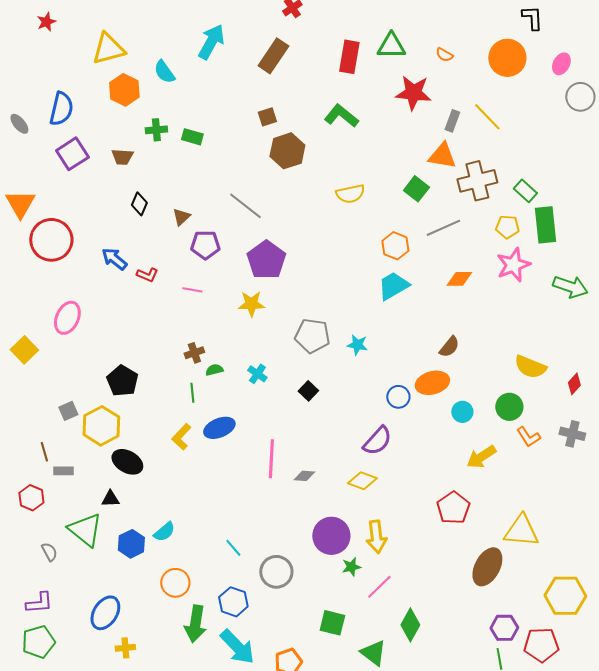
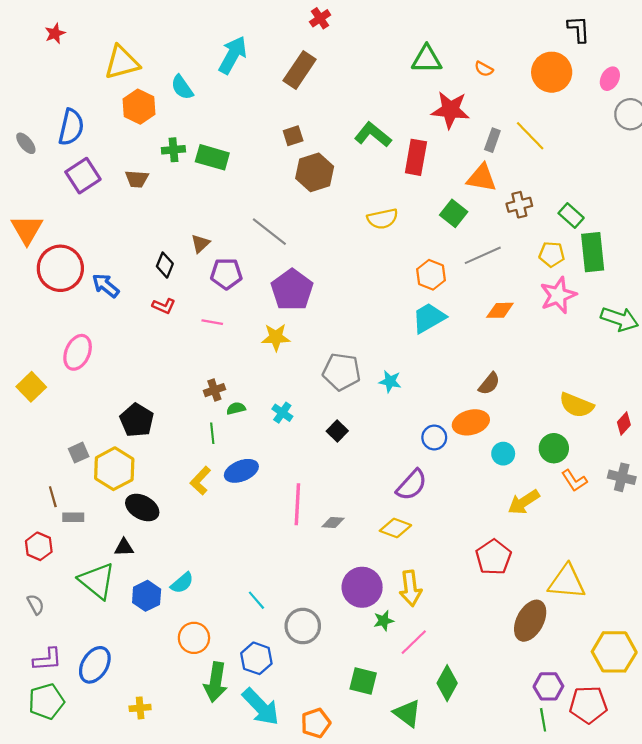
red rectangle: (349, 57) -> (416, 157), moved
green rectangle: (192, 137) -> (212, 157), size x1.4
brown cross: (477, 181) -> (519, 205), size x0.6
black diamond: (139, 204) -> (165, 265), moved
blue arrow: (114, 259) -> (106, 286), moved
gray semicircle: (49, 552) -> (36, 604), moved
blue ellipse: (105, 613) -> (95, 665), moved

